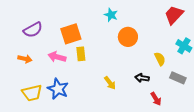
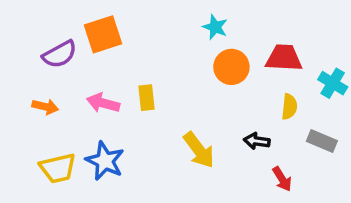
cyan star: (111, 15) -> (215, 27), moved
red trapezoid: (174, 15) -> (284, 58), moved, turned 50
orange square: (71, 34) -> (103, 34), moved
yellow semicircle: (160, 59) -> (289, 107), turned 32
yellow arrow: (110, 83) -> (199, 150), size x1.5

